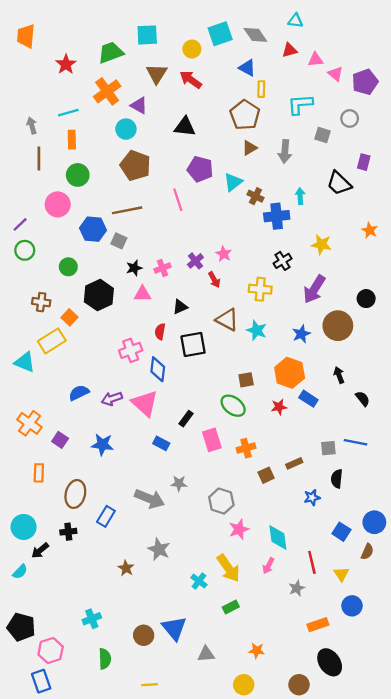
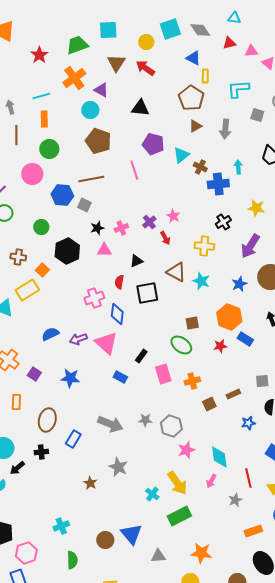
gray star: (179, 483) -> (145, 420), moved
green rectangle: (231, 607) -> (179, 516), size x1.6
orange star: (257, 651) -> (201, 553), size x1.5

